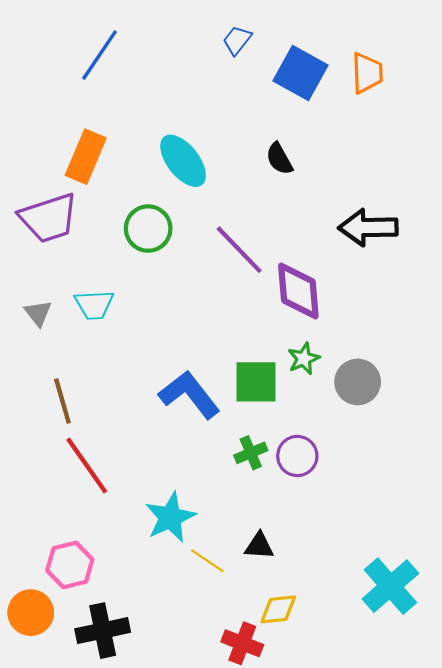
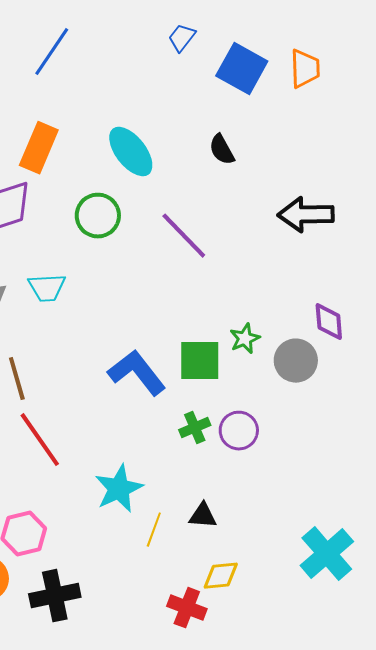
purple diamond: (298, 291) -> (329, 322), moved, size x0.7
yellow line: (207, 561) -> (154, 530), turned 76

